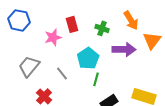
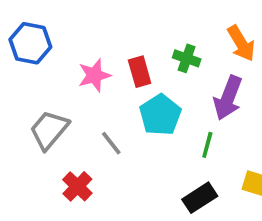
red rectangle: (72, 24) -> (140, 72), moved
purple arrow: (124, 49) -> (228, 98), turned 110
green line: (96, 79) -> (207, 145), moved

